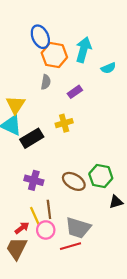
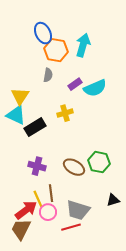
cyan semicircle: (108, 68) -> (95, 88), moved, size x1.6
black triangle: (116, 202) -> (113, 200), moved
red arrow: (22, 228) -> (26, 210), size x1.6

